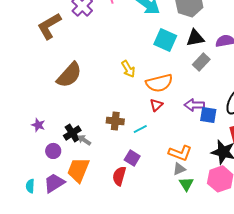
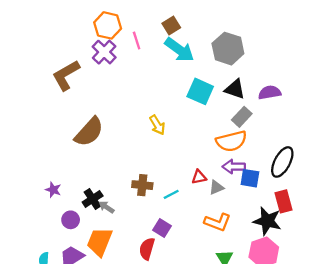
black triangle: (195, 38) -> (235, 89), turned 30
orange semicircle: (159, 83) -> (231, 141), moved
red triangle: (156, 105) -> (199, 177), moved, turned 32
gray triangle: (179, 169) -> (216, 187), moved

